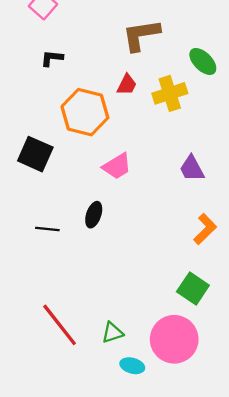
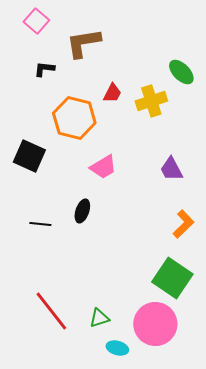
brown L-shape: (141, 35) -> (83, 43), moved
green square: (193, 289) -> (172, 278), size x1.4

